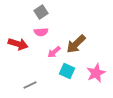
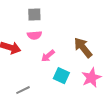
gray square: (41, 12) -> (34, 14), turned 32
brown arrow: (76, 44) -> (83, 48), moved, turned 95

